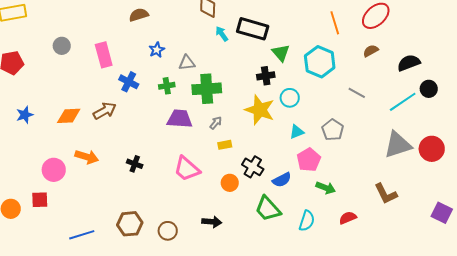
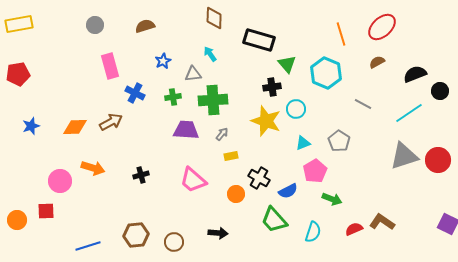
cyan arrow: (222, 34) -> (210, 54), moved
gray circle: (62, 46) -> (95, 25), moved
black circle: (429, 89) -> (440, 91), moved
black cross: (135, 164) -> (141, 175), turned -35
brown L-shape: (386, 194) -> (382, 222), moved, turned 150

